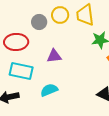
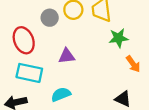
red ellipse: (16, 42) -> (24, 40), turned 70

